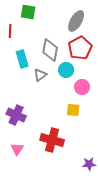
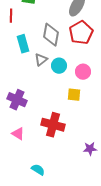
cyan circle: (66, 70) -> (59, 66), moved
pink triangle: (17, 149) -> (18, 134), turned -32

